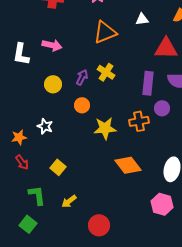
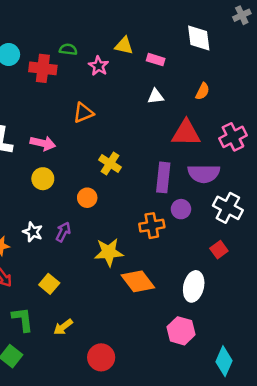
orange triangle: (105, 32) -> (83, 113), moved, size x0.7
pink arrow: (52, 45) -> (43, 143), moved
purple arrow: (82, 77) -> (63, 232), moved
orange circle: (82, 105) -> (87, 198), moved
yellow star: (105, 128) -> (109, 252), moved

